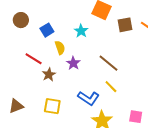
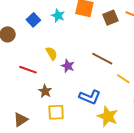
blue square: (47, 30) -> (33, 20), moved
cyan star: (81, 31) -> (58, 16), moved
brown star: (49, 75) -> (45, 91), moved
yellow line: (111, 87) -> (123, 79), moved

